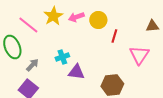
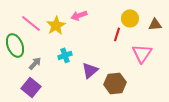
yellow star: (53, 16) -> (56, 25), moved
yellow circle: (98, 20) -> (130, 18), moved
purple triangle: (76, 72) -> (90, 70), moved, turned -48

